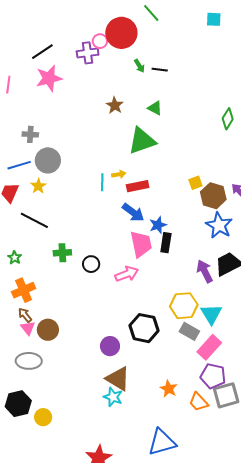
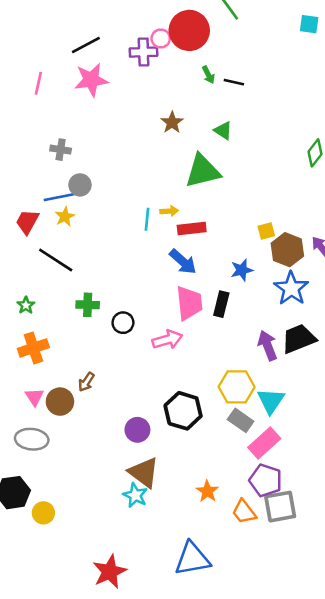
gray circle: (48, 160) -> (80, 185), size x0.7
blue line: (19, 165) -> (59, 197), moved
blue star: (158, 225) -> (242, 270), moved
brown arrow: (25, 315) -> (86, 382), moved, turned -112

